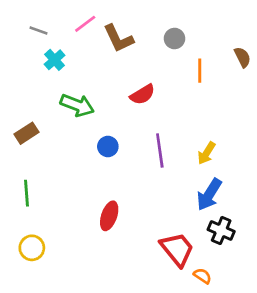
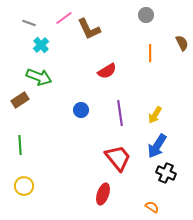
gray circle: (174, 39) -> (146, 15), moved
green arrow: (77, 105) -> (39, 77), moved
red ellipse: (109, 216) -> (103, 194), moved
red trapezoid: (177, 249) -> (118, 158), moved

